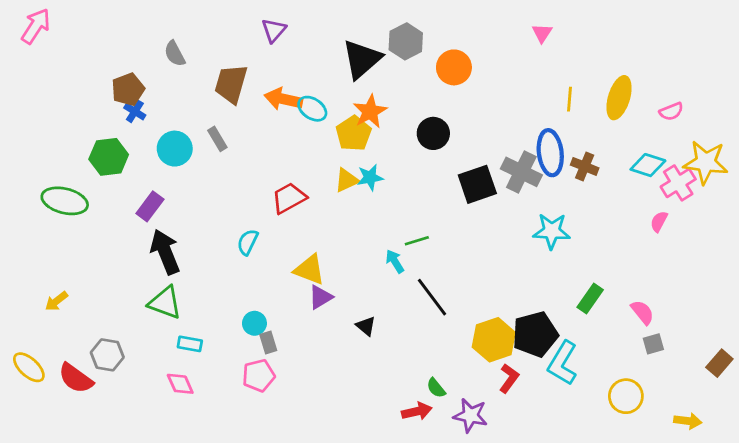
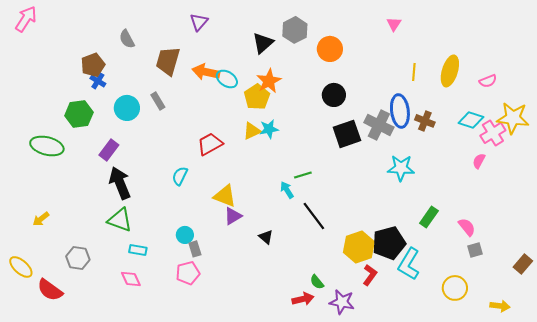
black triangle: (362, 59) -> (263, 43), size x0.7
black circle: (433, 133) -> (334, 95), moved
red semicircle: (76, 378) -> (50, 290), moved

